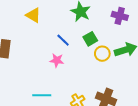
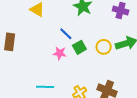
green square: (90, 39) -> (79, 47), moved

